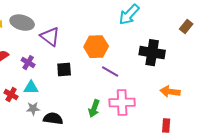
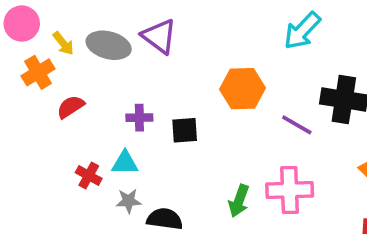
purple triangle: (50, 37) -> (159, 36), moved
purple cross: (28, 63) -> (139, 118), moved, turned -32
purple line: (110, 72) -> (297, 125), moved

